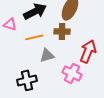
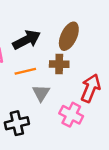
gray triangle: (47, 55) -> (41, 93), turned -42

